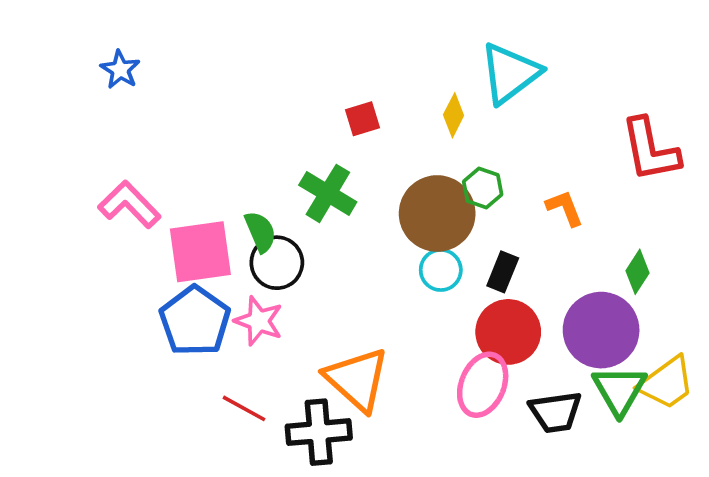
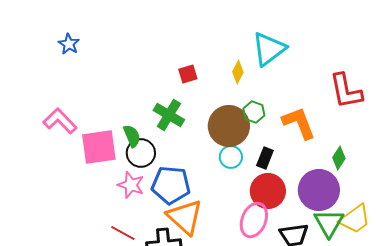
blue star: (120, 70) -> (69, 44), moved
orange L-shape: (565, 208) -> (299, 123), size x1.6
blue pentagon: (195, 321) -> (171, 185), moved, turned -30

